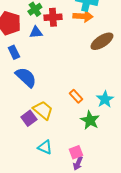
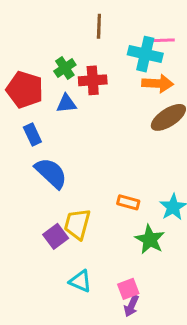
orange arrow: (83, 16) -> (158, 83), moved
orange rectangle: (76, 96) -> (128, 202), turned -32
yellow trapezoid: (43, 110) -> (77, 224), turned -115

